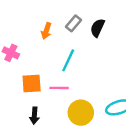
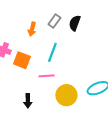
orange square: (32, 84) -> (22, 60), moved, turned 30

